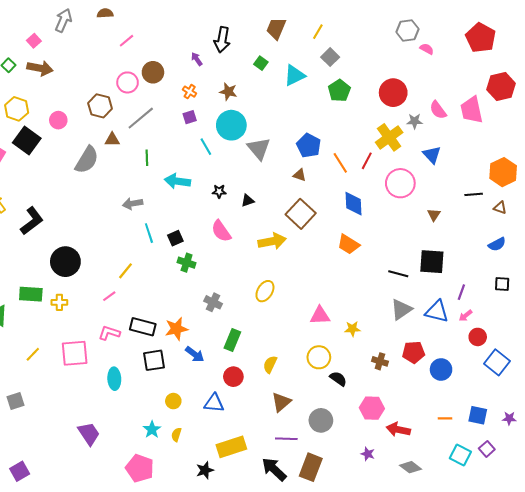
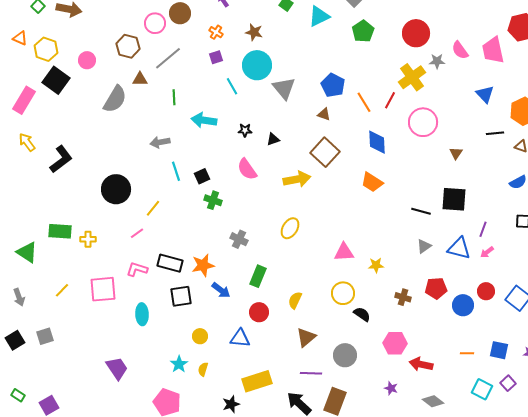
blue triangle: (432, 155) -> (485, 94), moved
black circle: (65, 262) -> (116, 189), moved
gray triangle: (401, 309) -> (424, 246), size x0.7
red circle: (478, 337) -> (486, 291), moved

